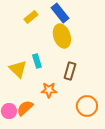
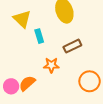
yellow triangle: (18, 69) -> (22, 19), moved
brown rectangle: (70, 71) -> (72, 46), turned 48

